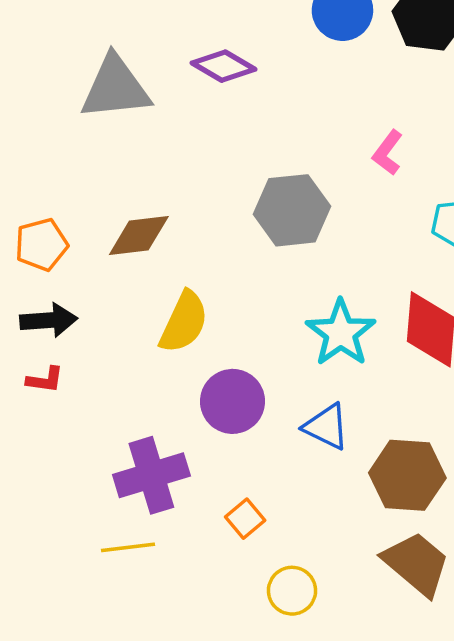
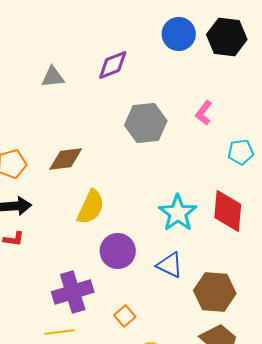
purple diamond: (224, 66) -> (113, 65), turned -52
gray triangle: (115, 88) -> (53, 77), size x0.6
gray hexagon: (292, 210) -> (146, 123), moved

